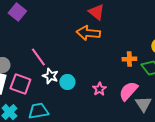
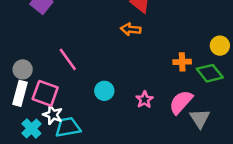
orange arrow: (88, 33) -> (131, 29), size x0.7
white star: (50, 76) -> (53, 115), moved

